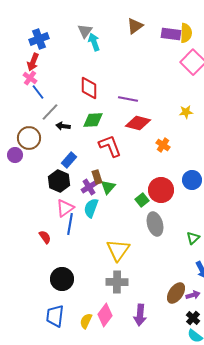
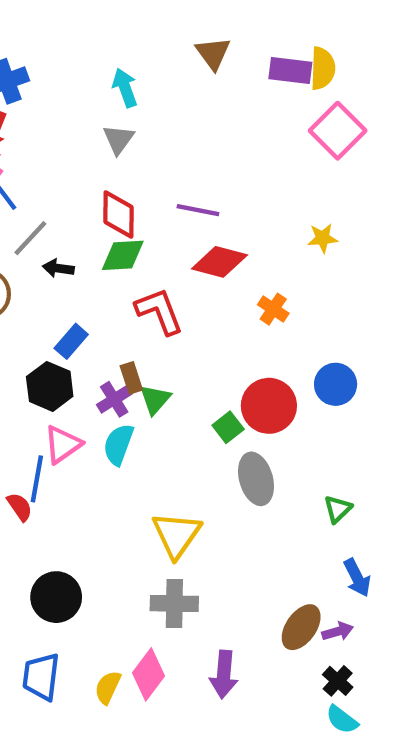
brown triangle: (135, 26) -> (213, 53), turned -30
gray triangle: (85, 31) -> (118, 139), moved
red diamond: (89, 88) -> (118, 215), moved
blue line: (70, 224) -> (37, 479), moved

